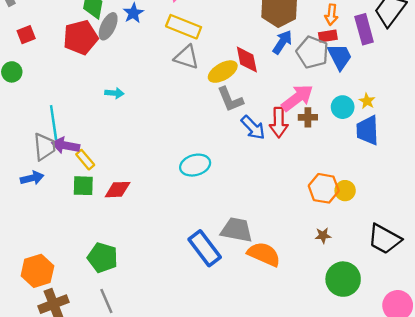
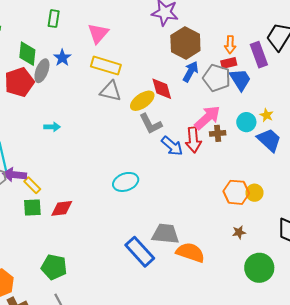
blue trapezoid: (368, 130) -> (269, 140), turned 140

